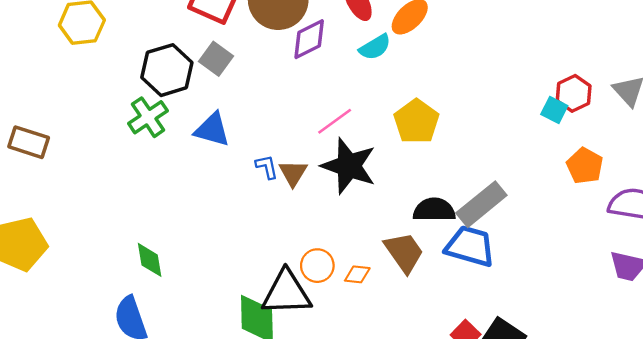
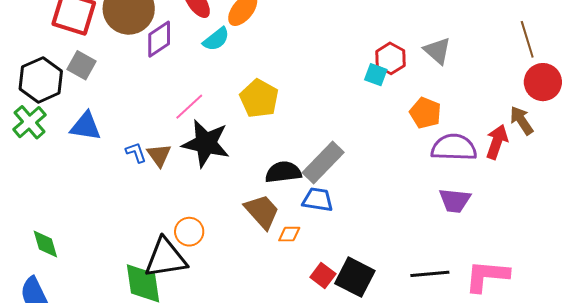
orange pentagon: (585, 166) -> (425, 113), moved
blue trapezoid: (470, 246) -> (318, 200), size x0.7
orange diamond: (357, 274) -> (289, 234), moved

